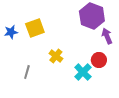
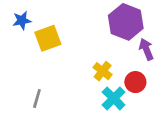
blue star: (11, 32) -> (22, 21), moved
yellow cross: (56, 56) -> (103, 71), moved

